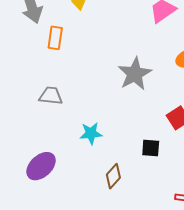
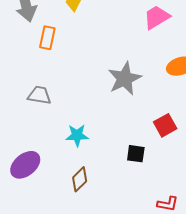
brown diamond: (113, 176) -> (80, 179), moved

